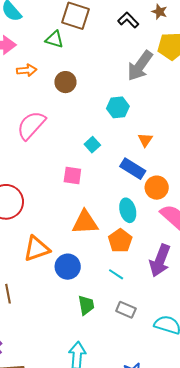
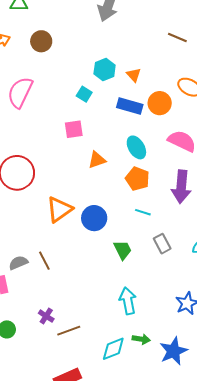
cyan hexagon: (118, 107) -> (105, 70), moved
orange circle: (157, 188) -> (160, 103), moved
orange triangle: (85, 222) -> (97, 160), moved, size x0.7
gray rectangle: (126, 310) -> (162, 244), turned 54

